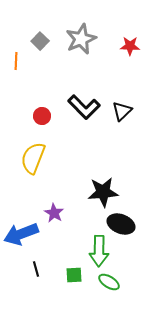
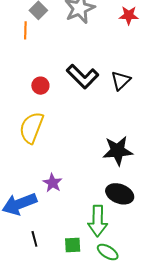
orange line: (16, 61) -> (25, 30), moved
black star: (103, 192) -> (118, 151), moved

